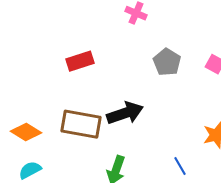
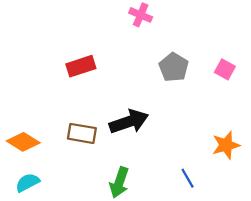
brown rectangle: (81, 124) -> (82, 133), size x0.7

